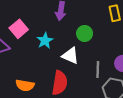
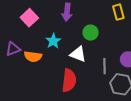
pink square: (19, 29) -> (29, 18), moved
orange semicircle: (25, 85) -> (33, 56), moved

